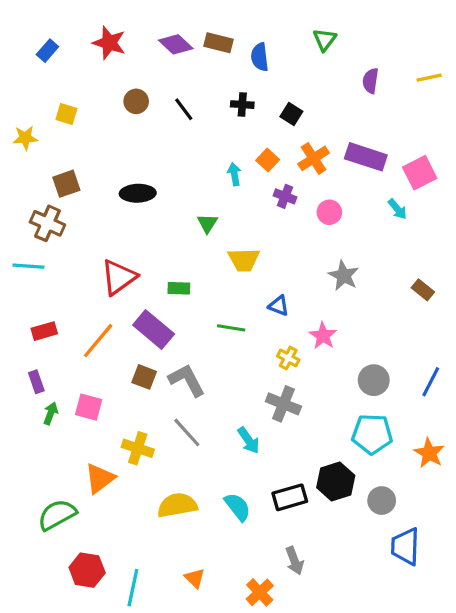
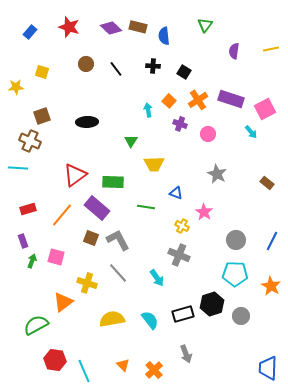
green rectangle: (179, 288) -> (113, 182), size x1.5
blue trapezoid: (405, 546) -> (268, 368), moved
cyan line: (133, 588) -> (84, 371), turned -35
orange cross: (260, 592) -> (154, 370), moved

